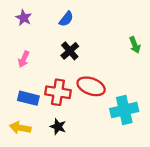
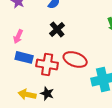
blue rectangle: (28, 98) -> (24, 57), moved
yellow arrow: (20, 128) -> (27, 94), moved

